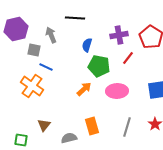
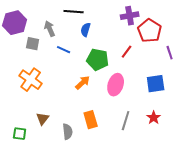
purple cross: (119, 35) -> (130, 16), moved
blue semicircle: (87, 45) -> (86, 30), moved
blue line: (46, 67) -> (64, 50), moved
pink ellipse: (117, 91) -> (116, 85), turned -70
gray semicircle: (69, 138) -> (68, 132), turned 98

